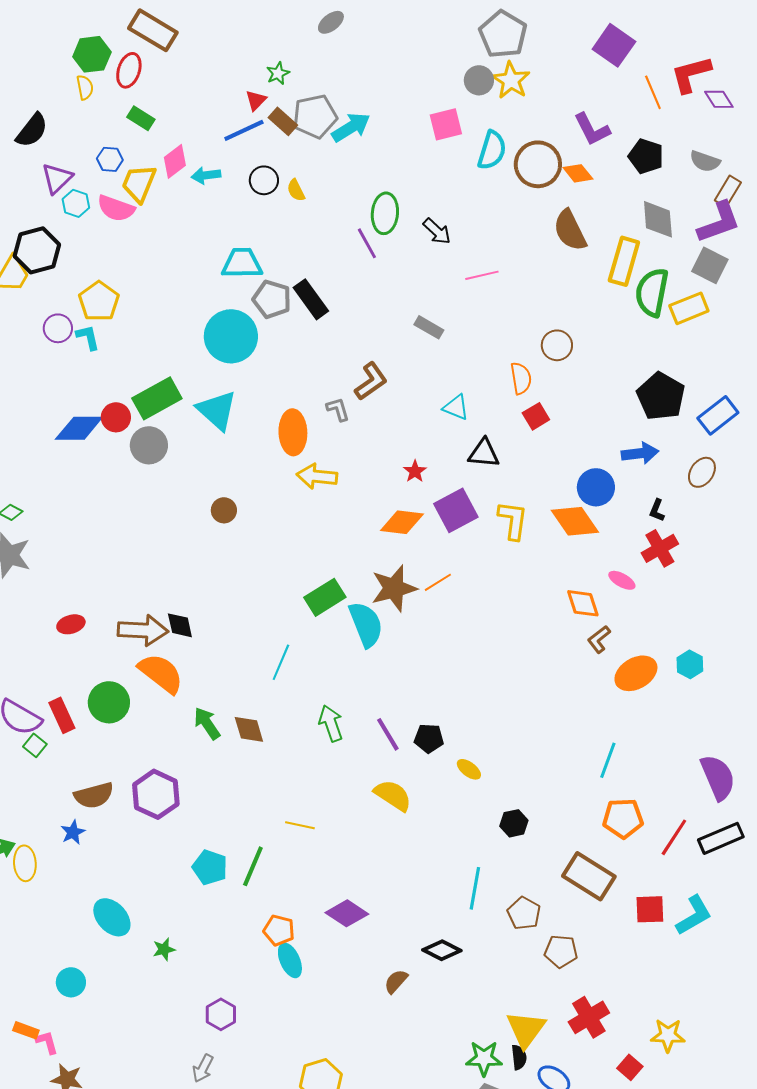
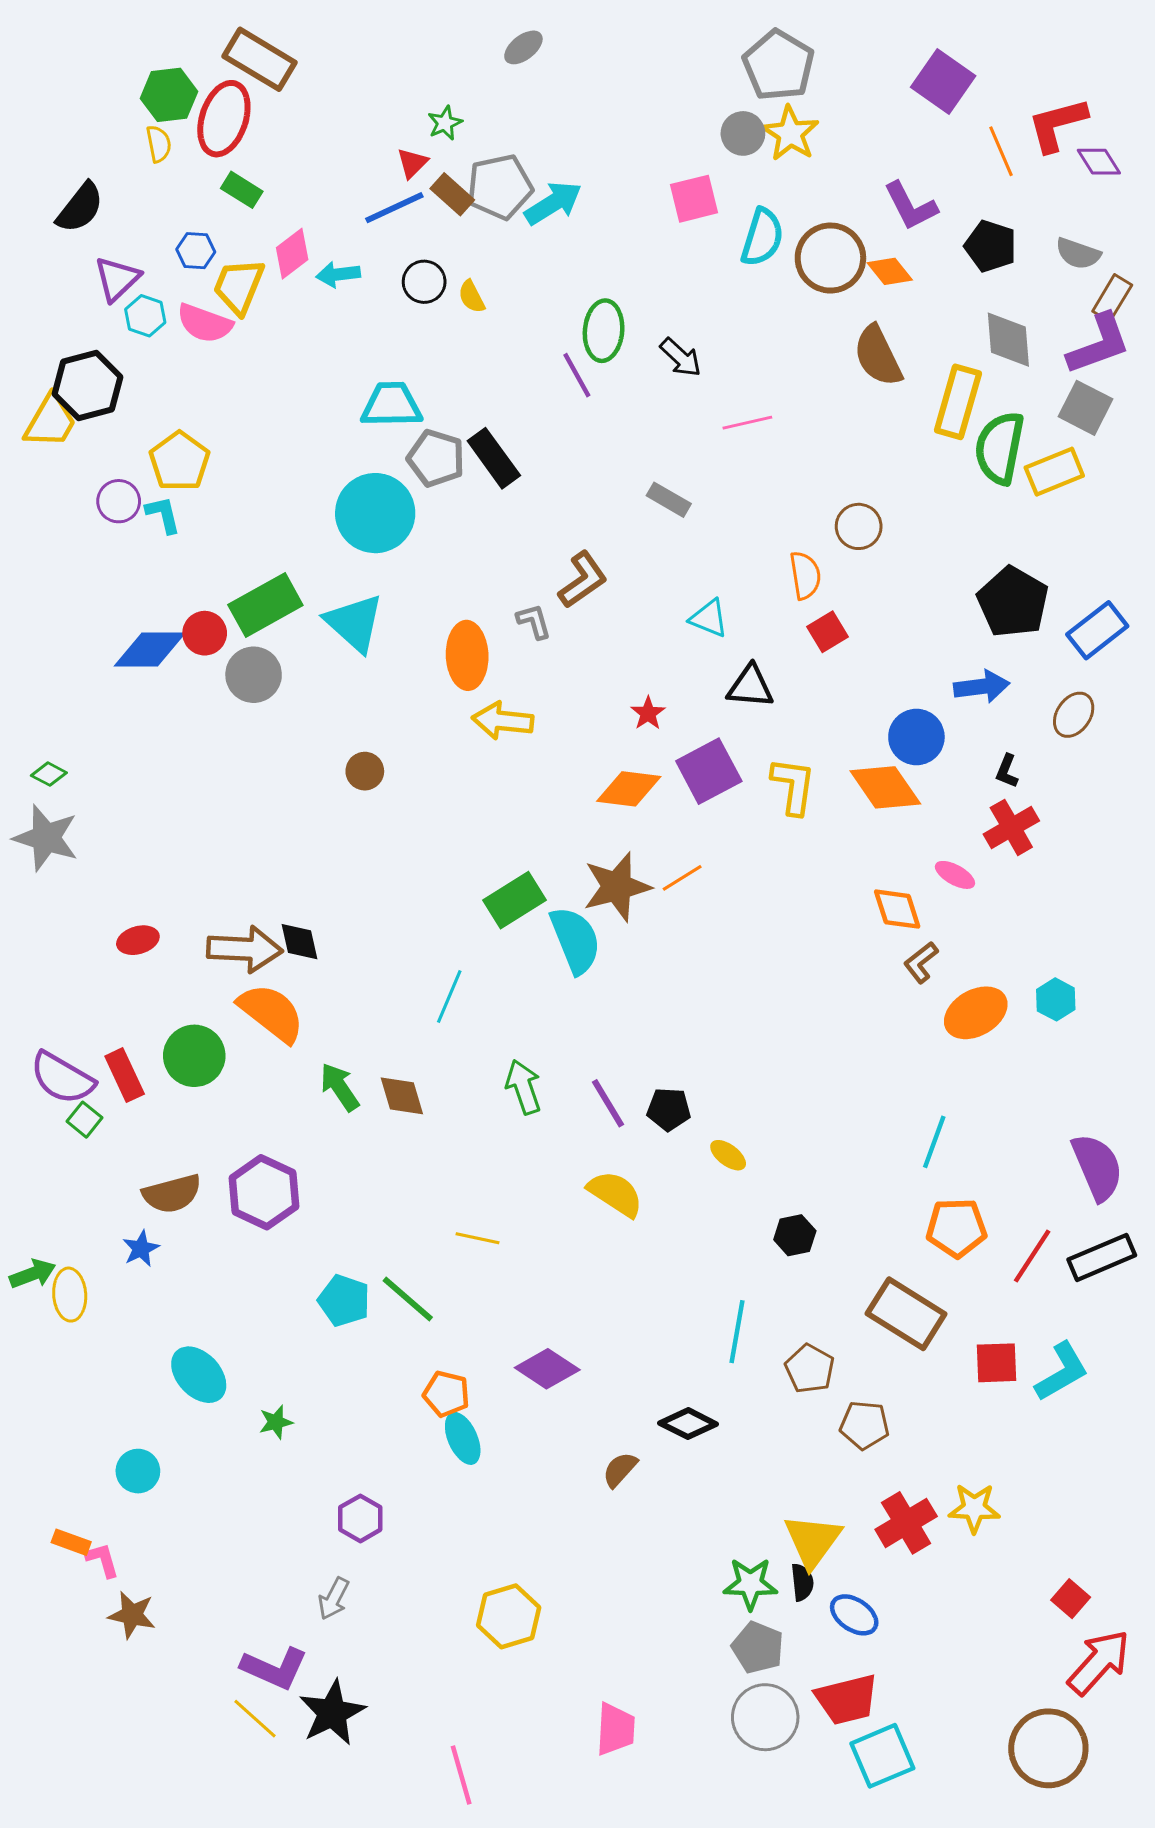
red ellipse: (129, 70) -> (224, 119), size x1.4
green line: (253, 866) -> (408, 1299), turned -72
yellow star: (668, 1035) -> (974, 1508), moved
red square: (630, 1067) -> (1071, 1599), moved

